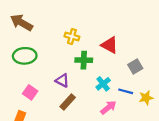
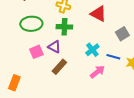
green ellipse: (25, 56) -> (31, 24), moved
green cross: (84, 60) -> (64, 27), moved
pink square: (30, 92) -> (36, 52), moved, turned 32

